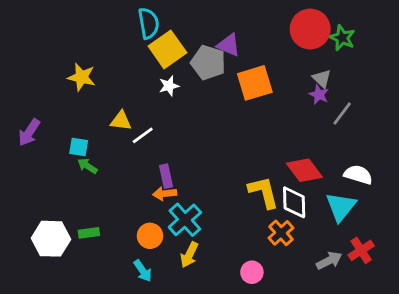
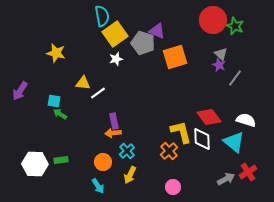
cyan triangle: (341, 207) -> (234, 142), turned -30
cyan cross: (185, 220) -> (127, 151), size x0.7
orange cross: (281, 233) -> (169, 151), moved

